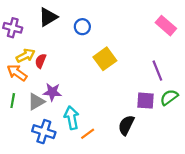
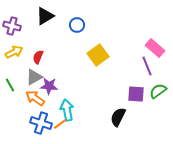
pink rectangle: (166, 26) -> (155, 48), moved
yellow arrow: (26, 56) -> (14, 52), moved
orange arrow: (17, 73) -> (35, 98), moved
green line: (13, 101) -> (10, 85), moved, turned -40
gray triangle: (36, 102) -> (34, 77), moved
orange line: (88, 134) -> (60, 124), moved

